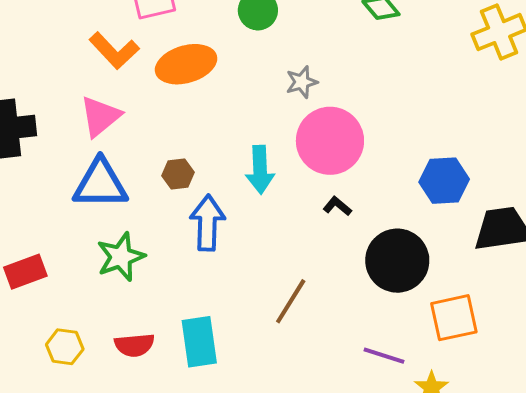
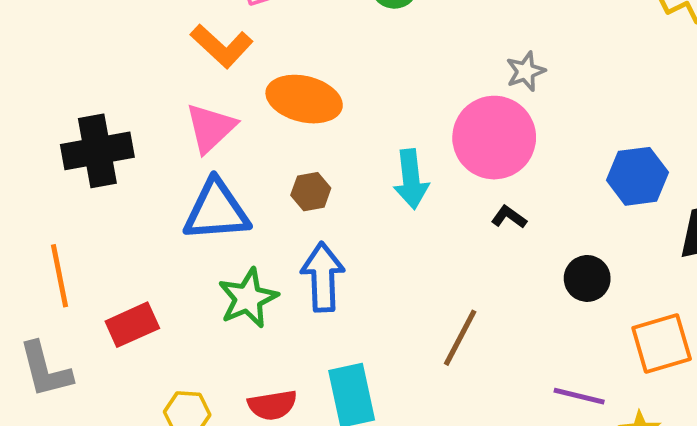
orange ellipse: (186, 64) -> (304, 99), moved, turned 34
gray star: (302, 82) -> (526, 71), moved
blue arrow: (207, 223) -> (323, 277), moved
black circle: (397, 261) -> (587, 278), size x0.6

